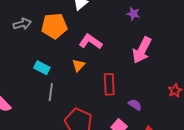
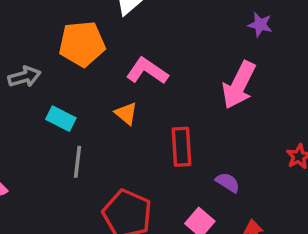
purple star: (133, 14) -> (260, 25), moved
gray arrow: (22, 24) -> (24, 77), moved
orange triangle: (78, 65) -> (126, 113), turned -32

